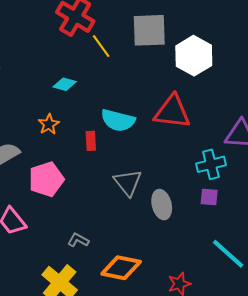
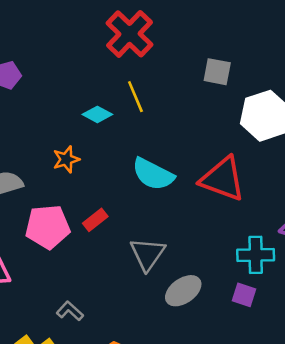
gray square: (149, 30) -> (217, 72), size x0.6
yellow line: (101, 46) -> (135, 97), moved
red rectangle: (91, 141) -> (95, 220), moved, turned 42
gray ellipse: (162, 205) -> (183, 291), turned 56

